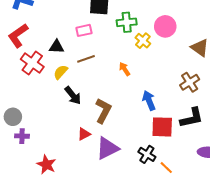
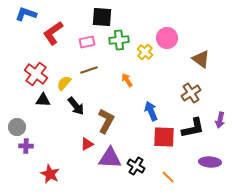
green cross: (127, 22) -> (119, 40), moved
red L-shape: (18, 36) -> (53, 33), moved
black triangle: (57, 47) -> (43, 100), moved
purple triangle: (107, 148) -> (110, 158), turned 30
black cross: (147, 154) -> (136, 166), moved

